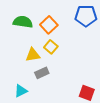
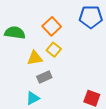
green semicircle: (23, 22) -> (15, 33), moved
cyan triangle: (21, 91) -> (33, 98), moved

